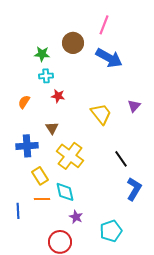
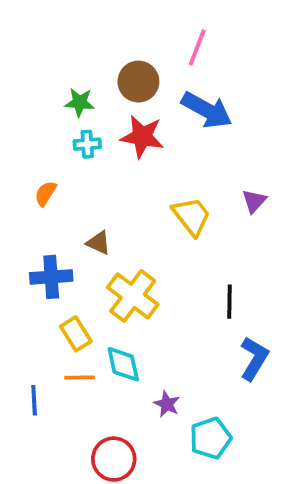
red star: (58, 96) -> (142, 137), moved, size x1.6
brown triangle: (52, 128) -> (99, 243), turned -32
black line: (121, 159) -> (229, 302), turned 36
purple star: (76, 217) -> (167, 404), moved

